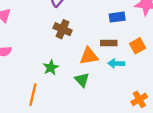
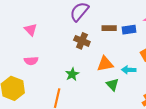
brown rectangle: (109, 43) -> (109, 28), moved
green triangle: (82, 80) -> (112, 85), moved

